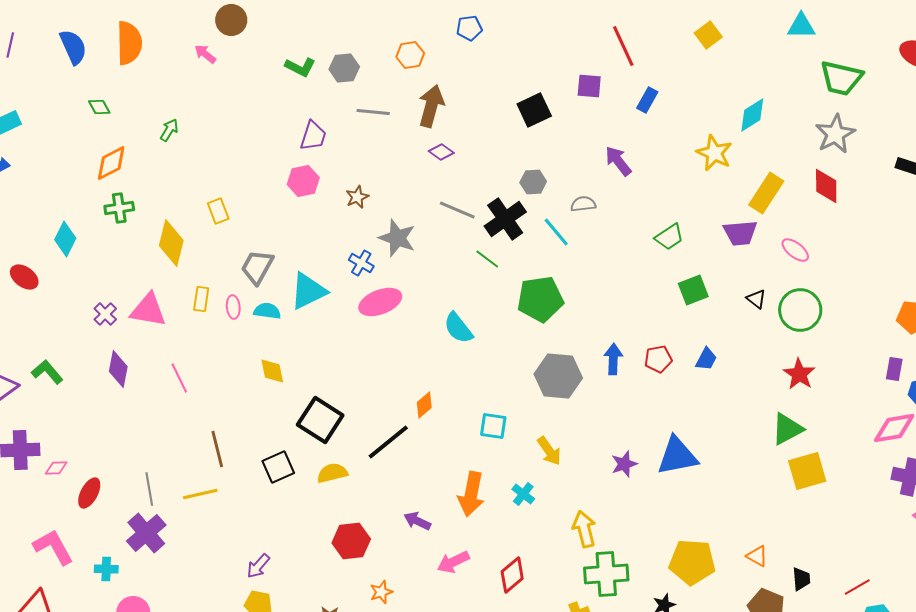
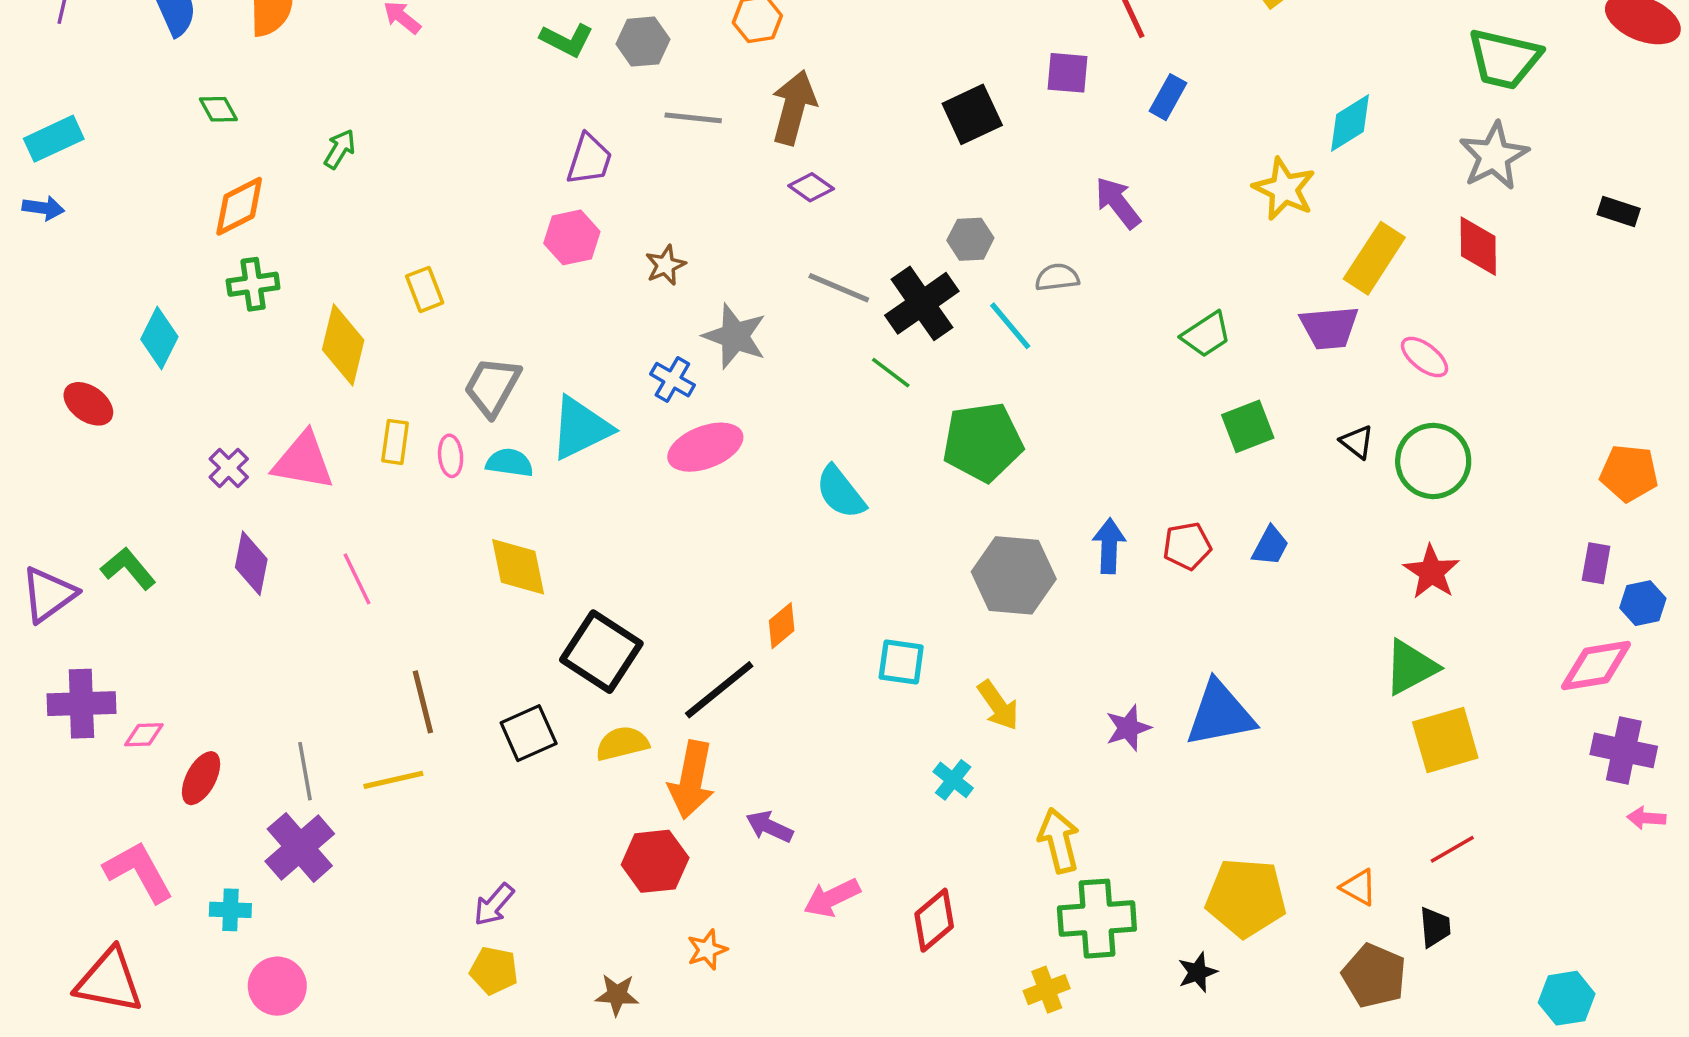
yellow diamond: (272, 371) -> (518, 567), size x1.4
orange arrow: (471, 494) -> (691, 780), moved
red line: (857, 587) -> (1452, 849), moved

